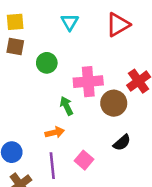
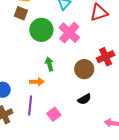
green circle: (47, 63) -> (41, 30), size x1.5
pink cross: (88, 82) -> (69, 33), moved, turned 35
pink square: (84, 160) -> (54, 114), moved

